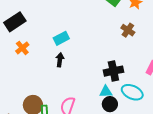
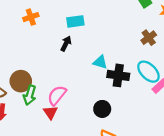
cyan triangle: (106, 92) -> (100, 62), moved
cyan ellipse: (132, 92) -> (148, 72), moved

